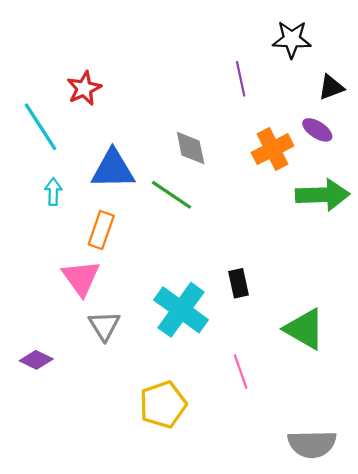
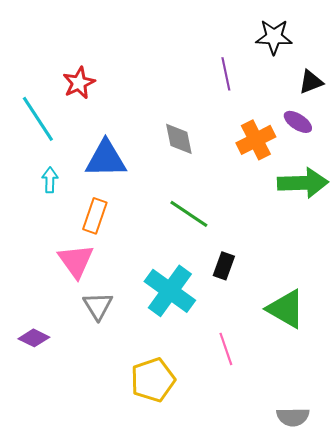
green line: (171, 195) -> (189, 214), moved
black rectangle: (238, 283) -> (224, 266), turned 32
gray semicircle: (312, 444) -> (293, 417), size x0.7

